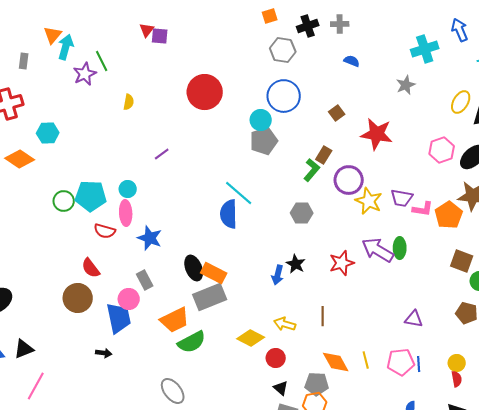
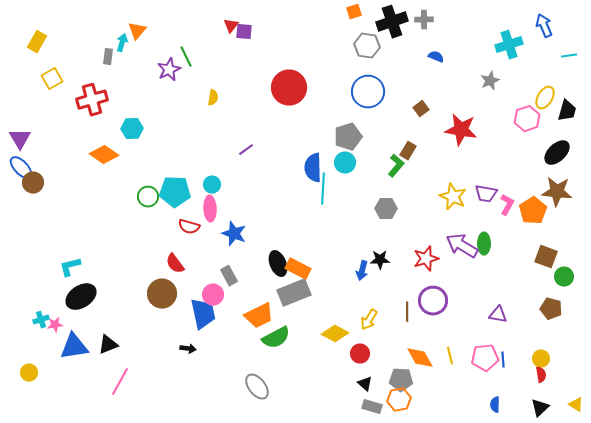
black cross: (308, 26) -> (392, 22), size x1.4
cyan arrow: (66, 47) -> (122, 43), moved, size x0.7
cyan circle: (261, 120) -> (345, 163), moved
pink hexagon: (442, 150) -> (527, 119), moved
purple circle: (349, 180) -> (433, 301), moved
cyan line: (239, 193) -> (323, 189), turned 52
pink L-shape: (423, 209) -> (507, 205), turned -70
blue semicircle: (229, 214) -> (313, 168), moved
black star: (296, 264) -> (380, 260), turned -30
yellow arrow: (285, 324) -> (369, 320), turned -75

